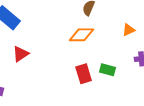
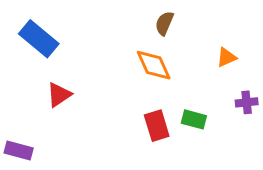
orange diamond: (82, 35) -> (154, 65), turned 65

